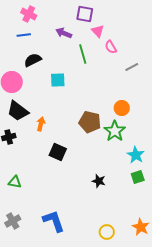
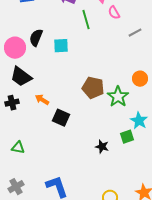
black semicircle: (33, 60) -> (36, 38), moved, turned -42
orange circle: (122, 108) -> (140, 79), moved
orange arrow: (41, 124) -> (42, 100), moved, turned -72
green square: (138, 177) -> (127, 137), moved

